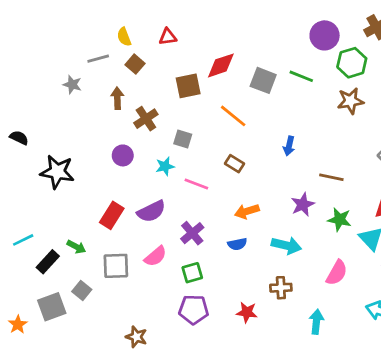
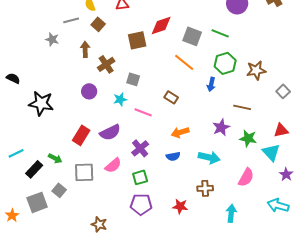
green hexagon: (352, 63) -> (225, 63), moved
brown star: (350, 101) -> (256, 70), moved
orange line: (233, 116) -> (184, 62), moved

